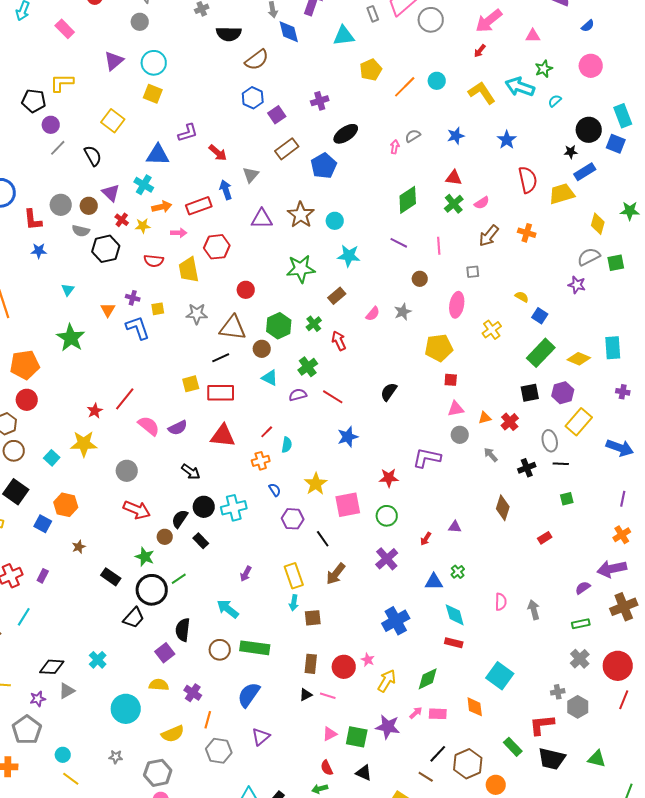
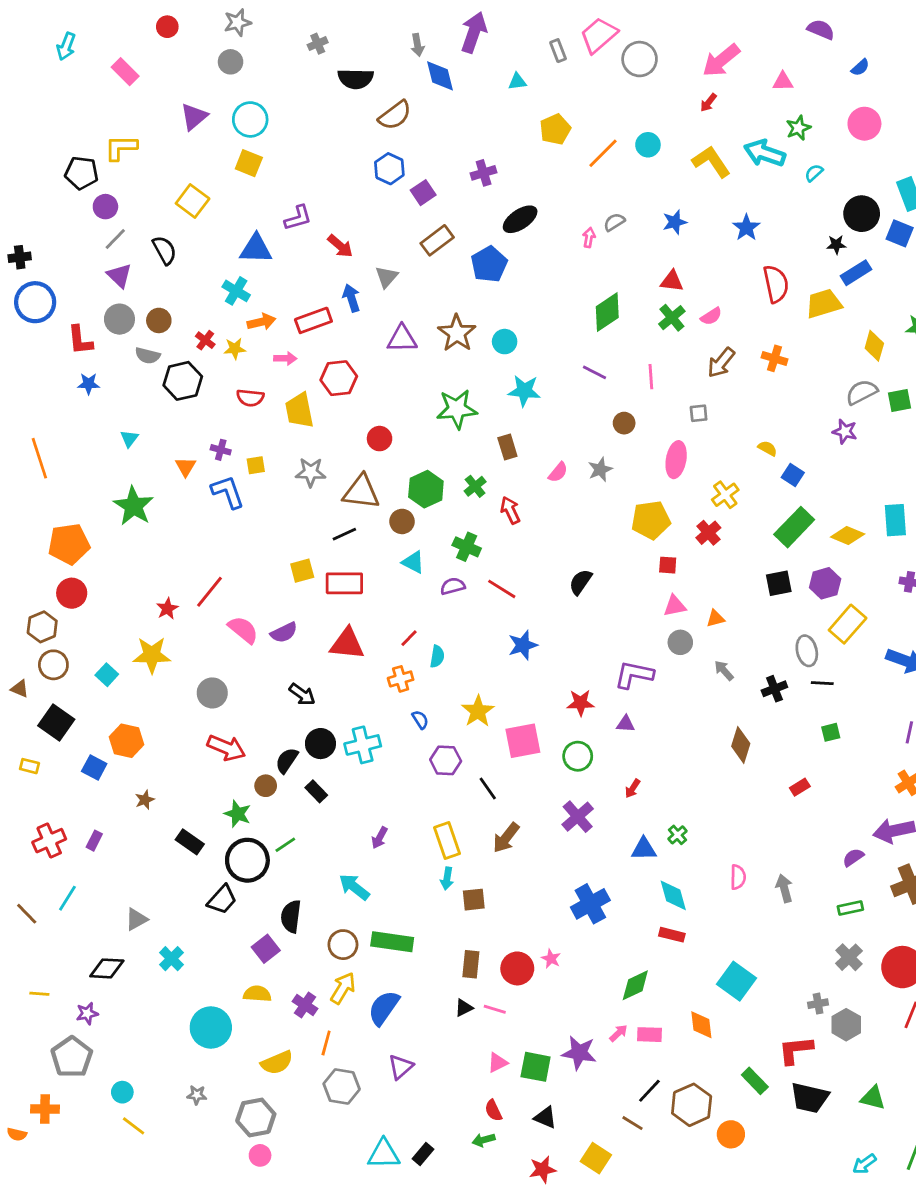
cyan triangle: (344, 36) -> (517, 82), size x0.6
purple triangle: (111, 193) -> (119, 275), moved
brown rectangle: (337, 296) -> (507, 447), turned -66
green cross: (308, 367) -> (467, 547), turned -30
red cross: (510, 422) -> (708, 533), moved
purple triangle: (455, 527) -> (625, 724), moved
yellow arrow: (387, 681) -> (343, 988), moved
gray triangle: (67, 691) -> (136, 919), moved

